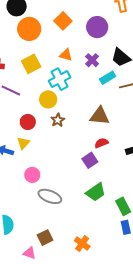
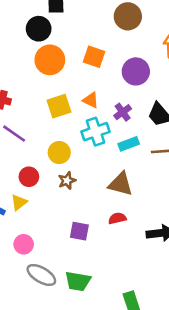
orange square: (63, 21) -> (94, 57), turned -36
yellow square: (31, 64) -> (59, 106), moved
cyan rectangle: (108, 78) -> (129, 144), moved
cyan cross: (60, 79) -> (95, 132), moved
purple square: (90, 160) -> (79, 231), moved, turned 35
green trapezoid: (96, 192) -> (78, 281), moved, turned 35

